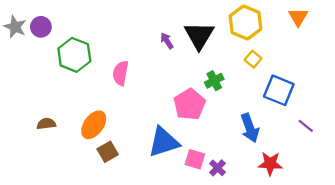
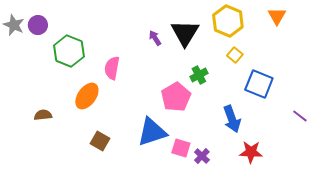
orange ellipse: (94, 125) -> (87, 96), moved
purple line: (306, 126) -> (300, 116), moved
brown square: (108, 152) -> (100, 141), turned -30

